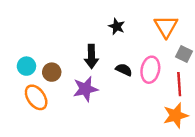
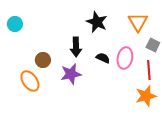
black star: (117, 26) -> (97, 22), size x1.5
cyan circle: (26, 66) -> (15, 24), moved

